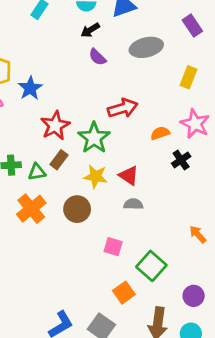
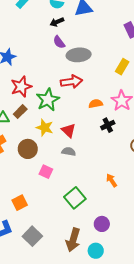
gray ellipse: (146, 47) -> (79, 55), moved
pink square: (113, 247) -> (46, 172), moved
orange square: (124, 293) -> (20, 203), moved

